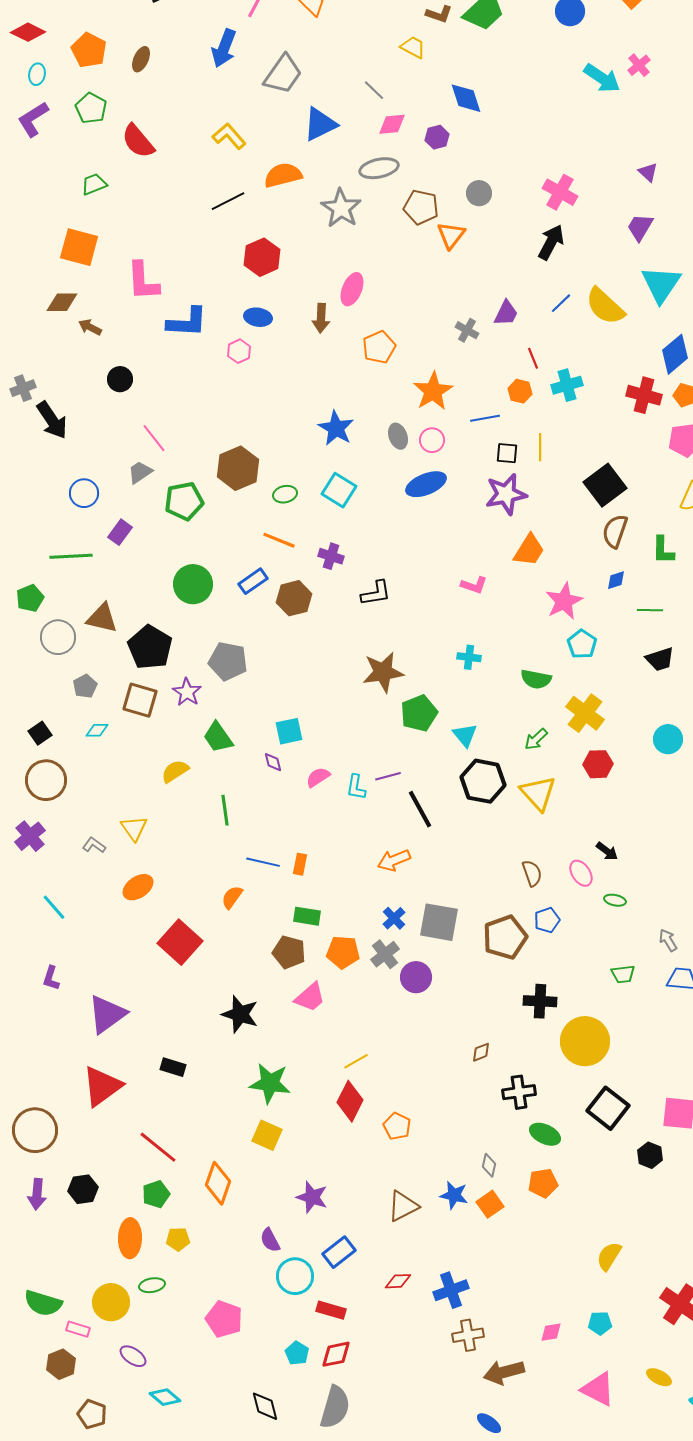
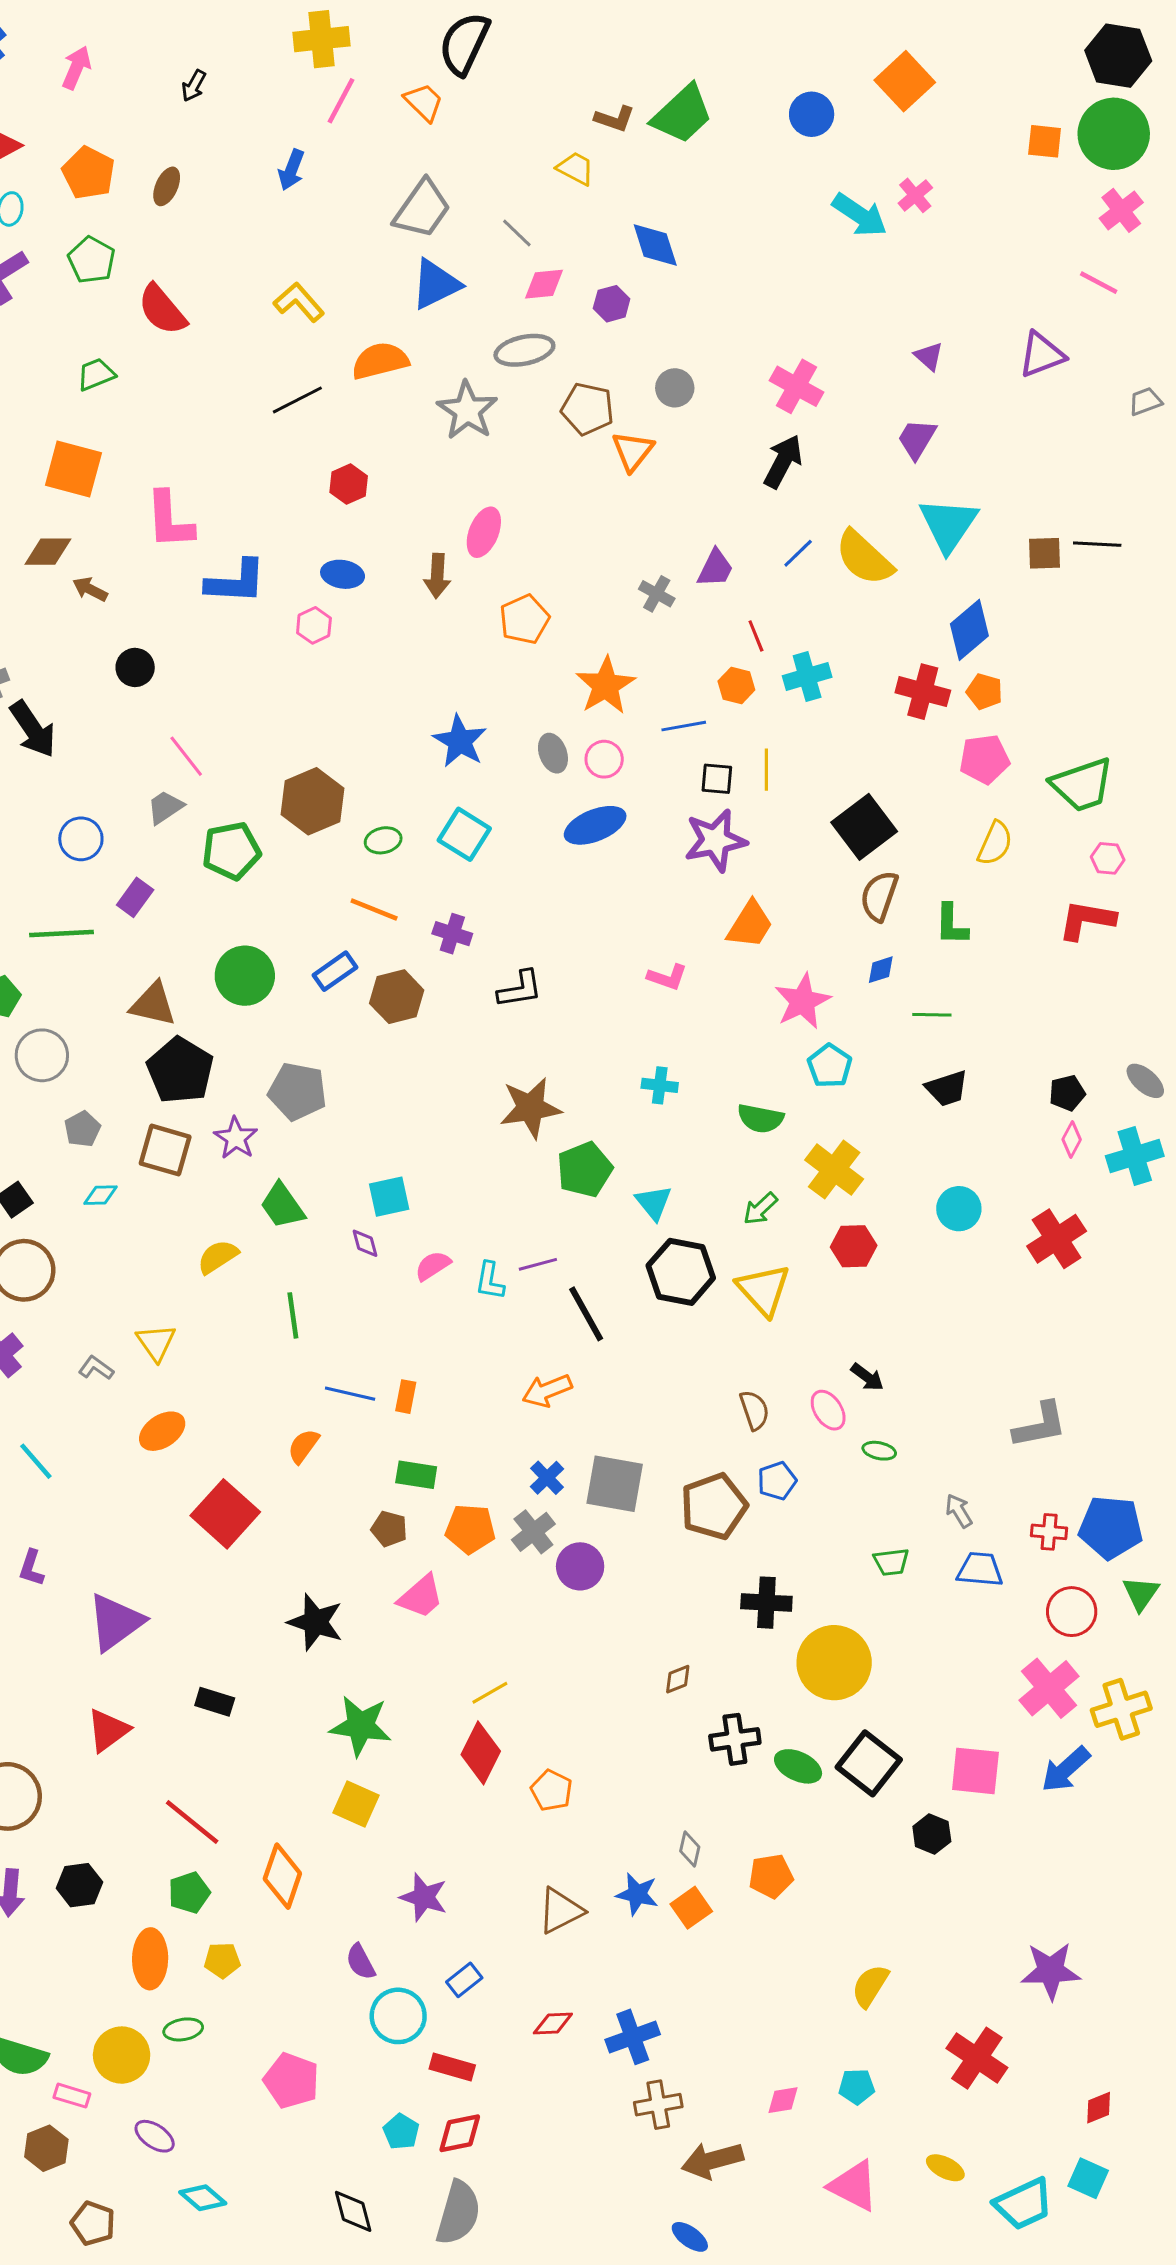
blue arrow: (224, 48) -> (291, 170), size x0.7
gray trapezoid: (283, 74) -> (422, 209), moved
red hexagon: (262, 257) -> (349, 484), size x0.7
brown triangle: (102, 618) -> (153, 1004), moved
brown pentagon: (289, 952) -> (389, 1529), size x0.7
red triangle: (102, 1086) -> (108, 1730), size x0.7
green ellipse: (545, 1134) -> (798, 1766), moved
blue rectangle: (339, 1252) -> (464, 1980), size x0.7

